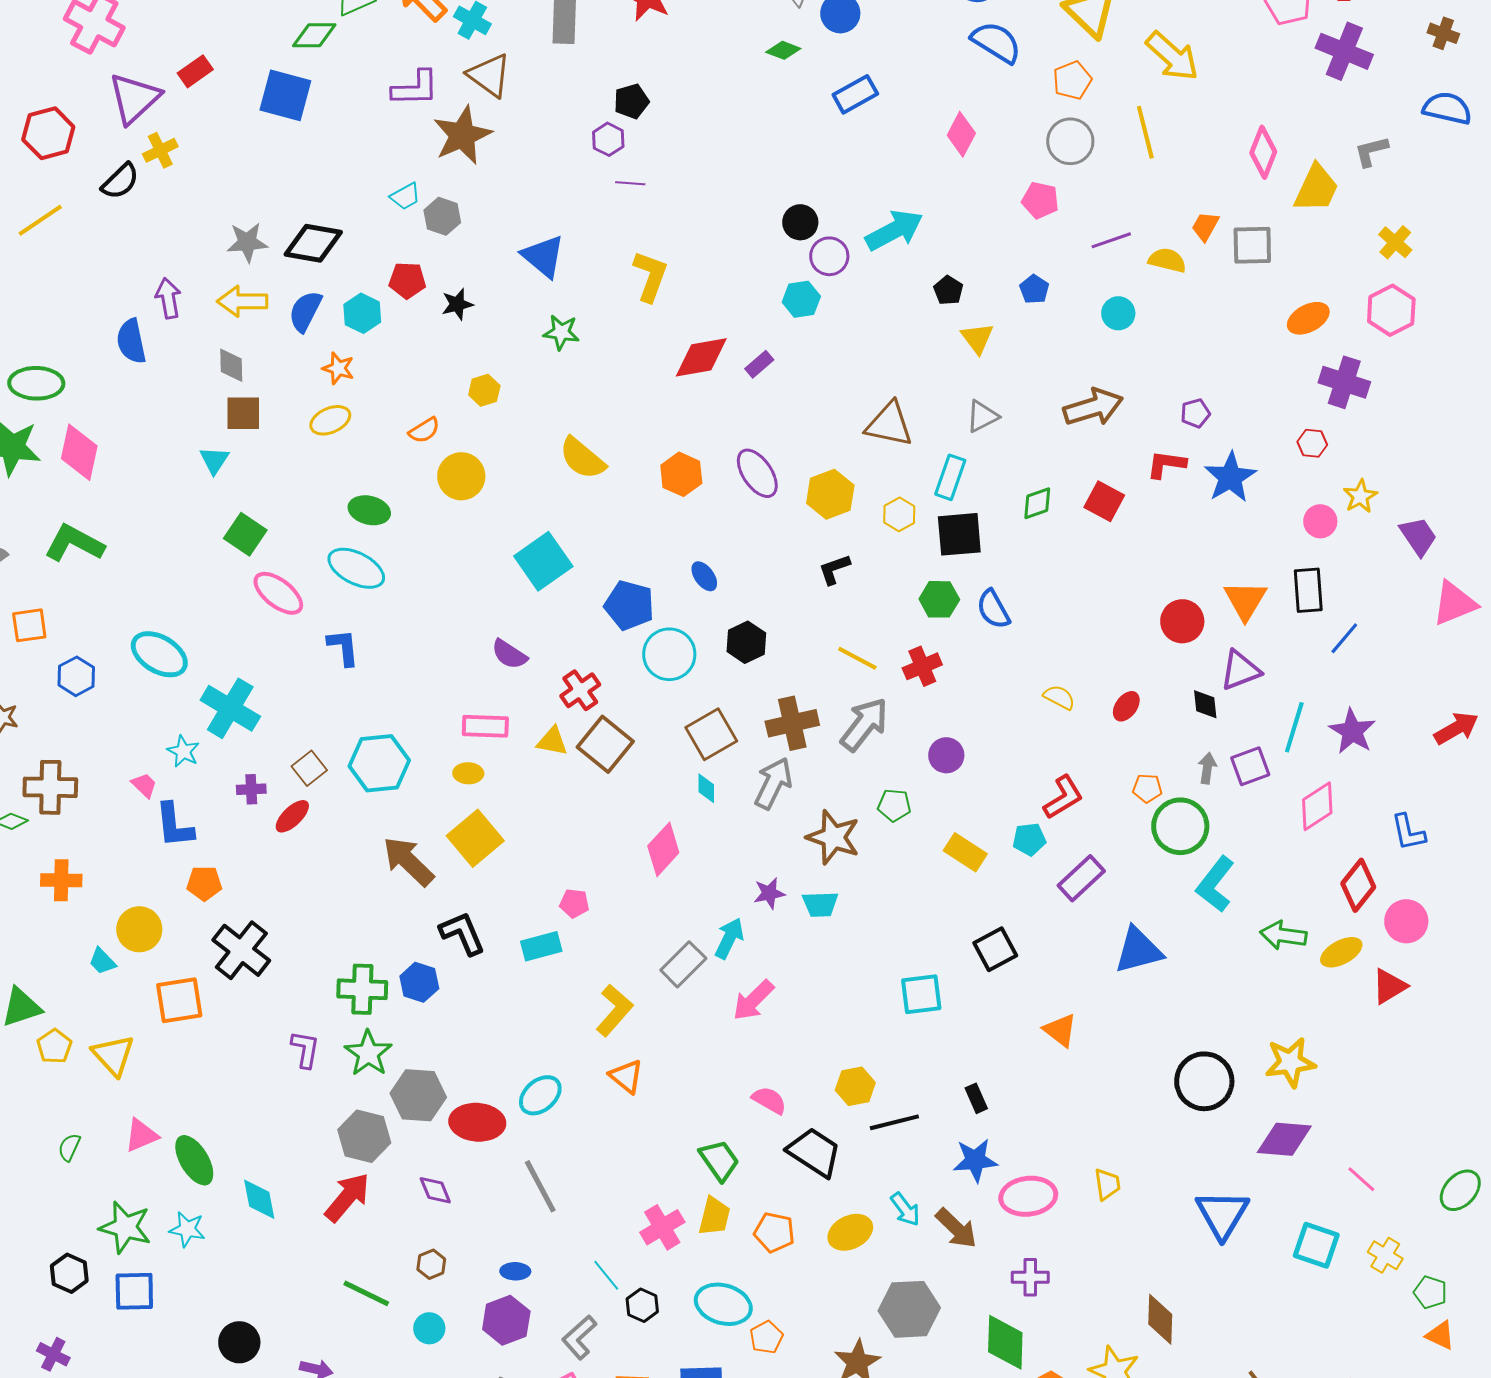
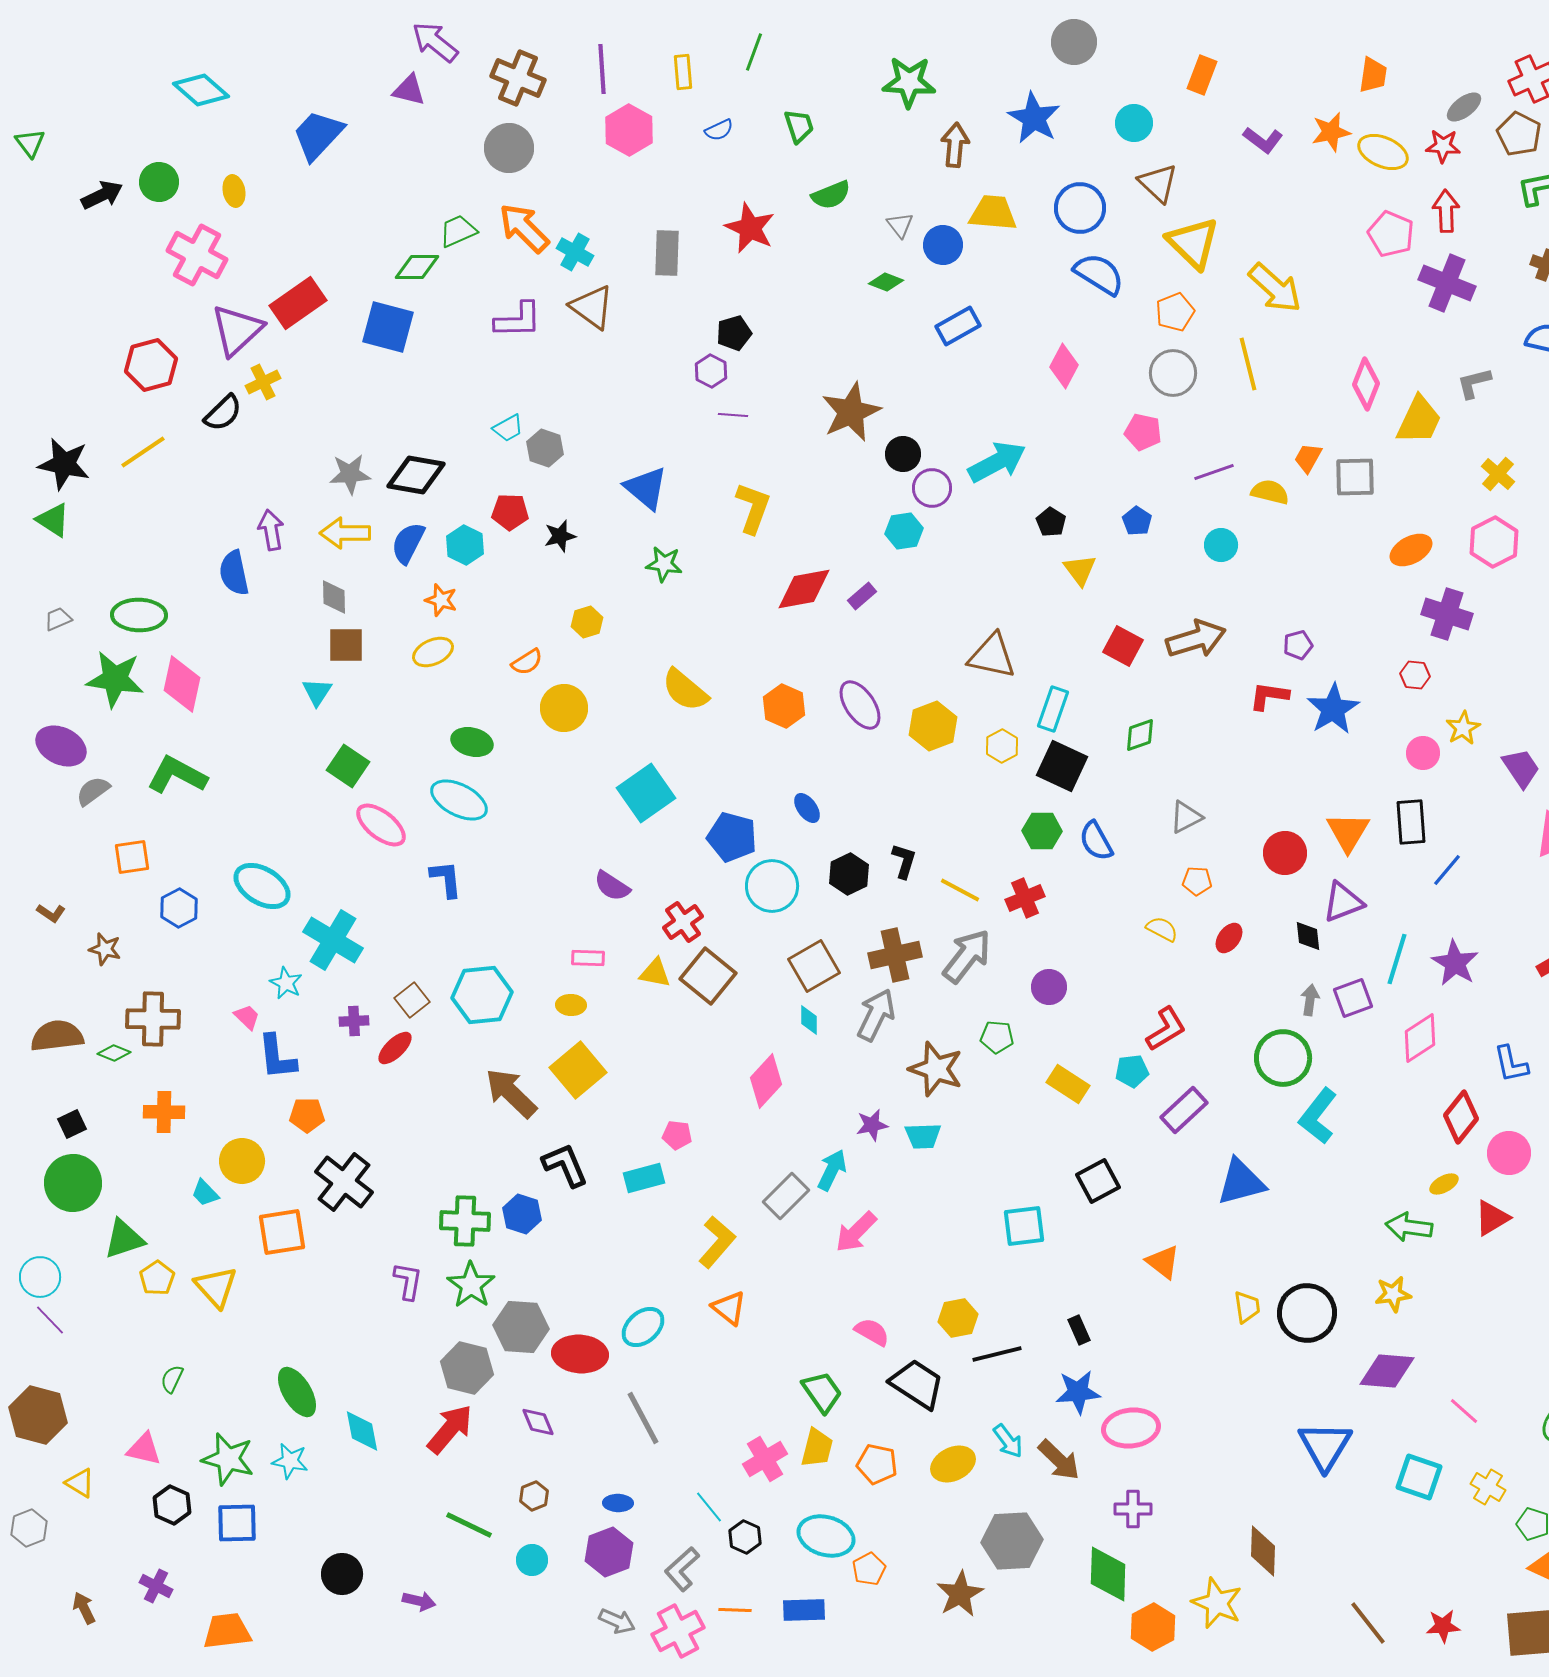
red rectangle: (195, 71) -> (298, 303), size x1.6
brown star: (462, 135) -> (851, 412), moved
gray triangle: (982, 416) -> (1186, 817), moved
red square: (1104, 501) -> (1123, 646), moved
black square: (959, 534) -> (1062, 766), turned 30
black L-shape: (834, 569) -> (904, 861), moved, turned 126
pink rectangle: (485, 726) -> (588, 958), size x0.7
orange pentagon: (1147, 788) -> (1197, 881), moved
green arrow: (1283, 935) -> (1409, 1227), moved
yellow ellipse: (1341, 952) -> (1444, 1184), size x0.7
yellow star: (1290, 1062) -> (1393, 1294), size x0.7
pink triangle: (141, 1135) -> (144, 1449), moved, turned 36
yellow trapezoid: (1107, 1184) -> (1247, 1307), moved

